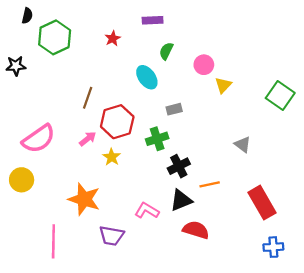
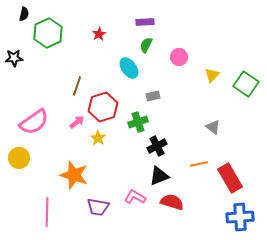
purple rectangle: (153, 20) -> (145, 22), moved
yellow triangle: (223, 85) -> (212, 75), moved
orange line: (210, 184) -> (199, 164), moved
pink L-shape: (147, 211) -> (135, 197), moved
blue cross: (273, 247) -> (240, 217), size x1.5

